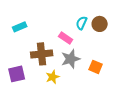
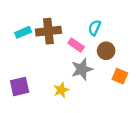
brown circle: (100, 24) -> (106, 51), moved
brown cross: (42, 54) -> (48, 31), moved
orange square: (96, 67) -> (120, 76), moved

